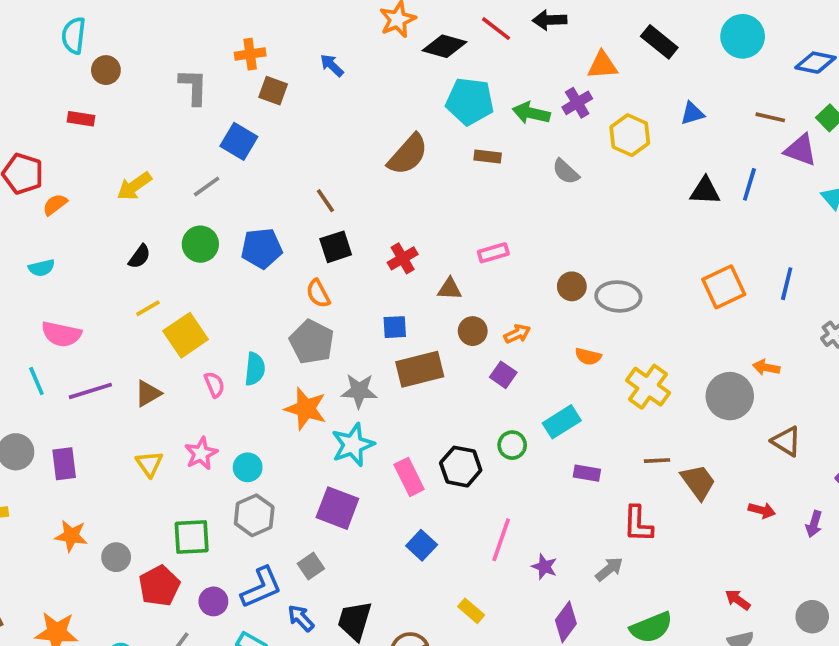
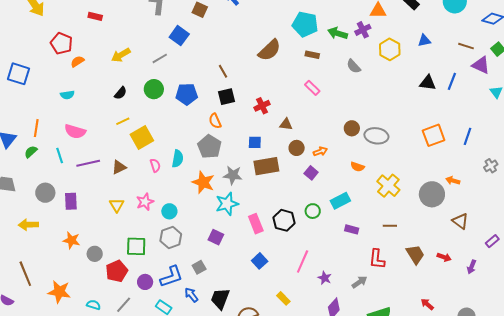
pink rectangle: (493, 253) -> (312, 88), moved, turned 56
brown trapezoid: (698, 482) -> (415, 254), moved
purple square: (337, 508) -> (216, 237), size x0.7

